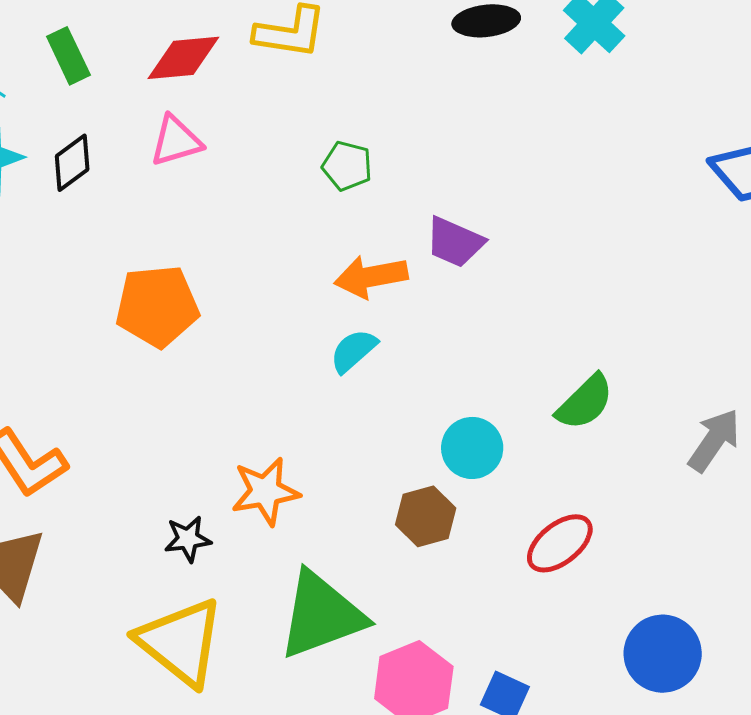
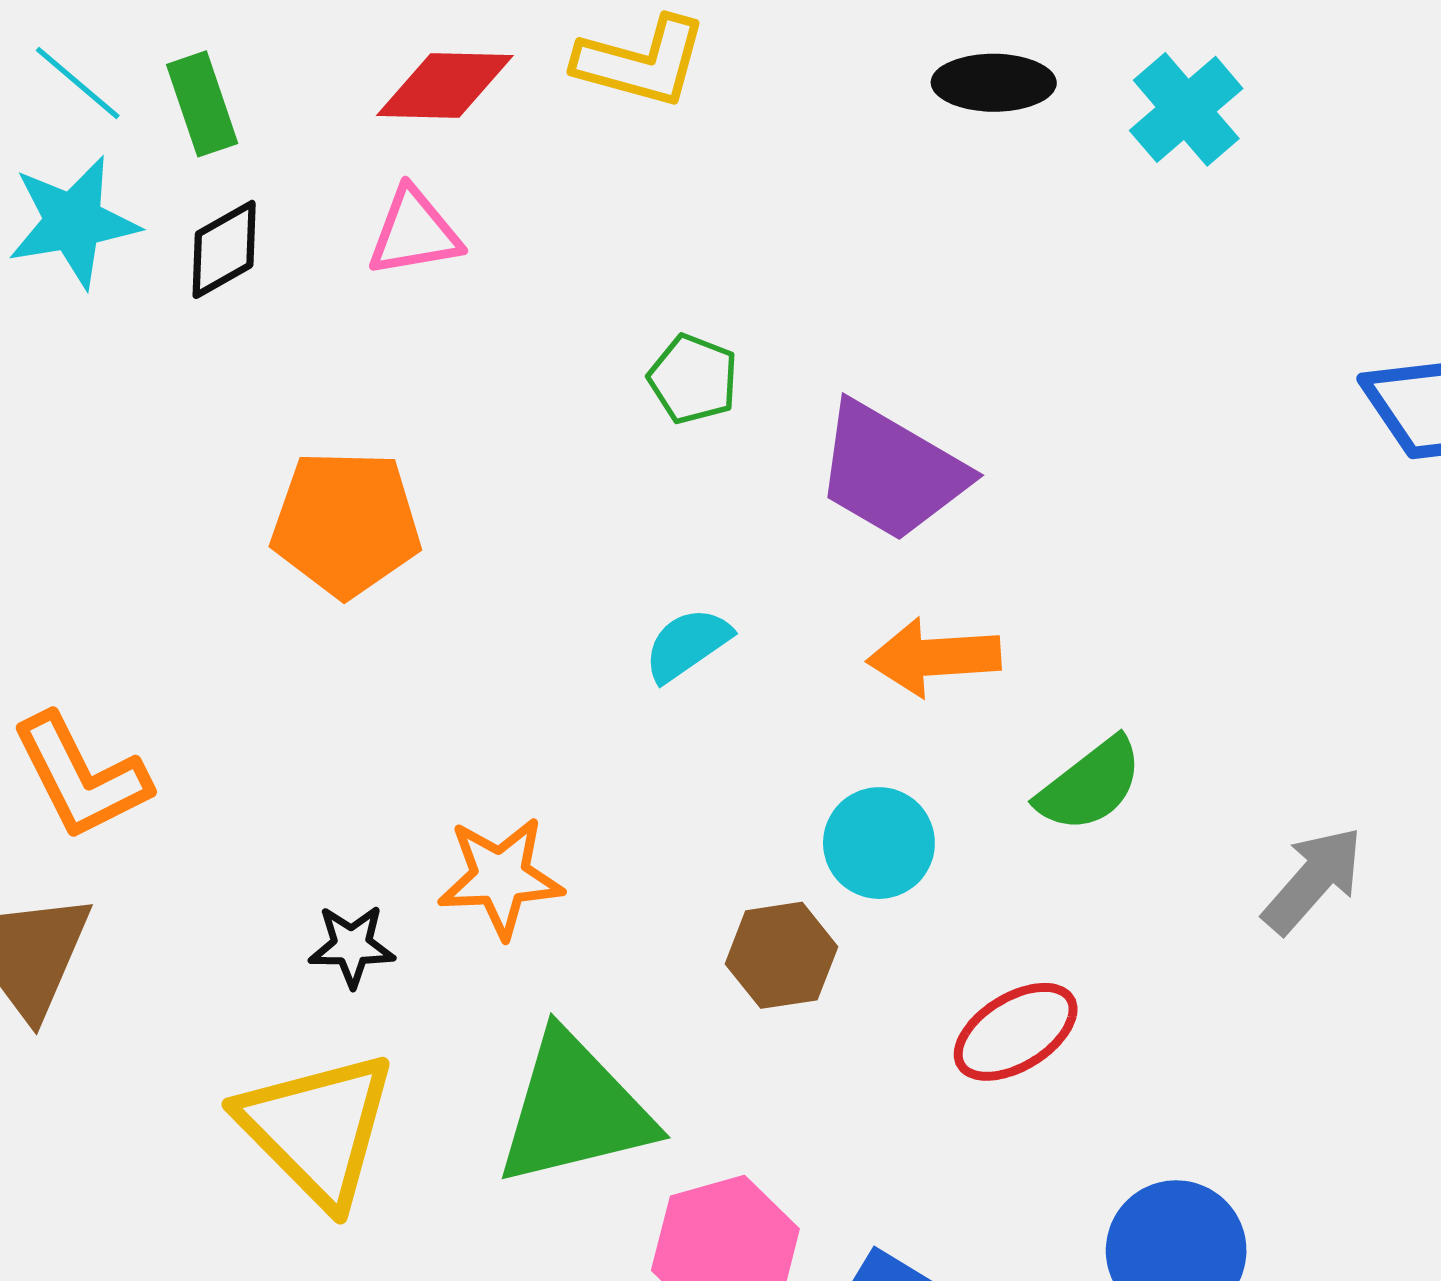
green rectangle: (68, 56) -> (202, 104), moved
green pentagon: (347, 166) -> (693, 379), moved
purple trapezoid: (455, 242) -> (891, 471), size x1.5
orange arrow: (371, 277) -> (934, 657), moved

